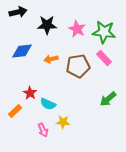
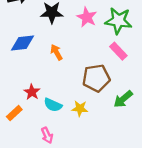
orange arrow: (51, 59) -> (56, 52), turned 72
brown pentagon: (78, 66) -> (96, 78), moved
yellow star: (63, 122) -> (80, 108), moved

